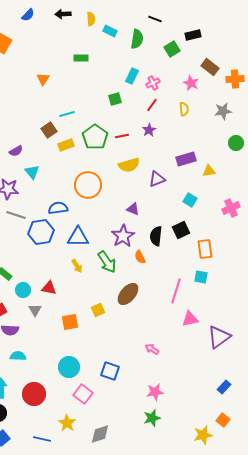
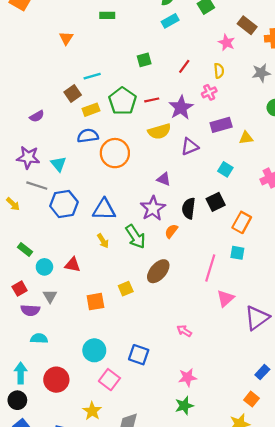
cyan rectangle: (132, 76) -> (170, 21), moved, turned 35
pink cross: (153, 83) -> (209, 92), moved
purple star: (149, 130) -> (181, 108), moved, size x1.6
cyan triangle: (32, 172) -> (59, 164), moved
blue semicircle: (58, 208) -> (88, 136), moved
orange rectangle: (205, 249) -> (242, 222), turned 36
orange semicircle: (140, 257) -> (171, 231), turned 64
gray triangle: (35, 310) -> (50, 296), moved
pink triangle: (190, 319) -> (225, 298), turned -30
orange square: (223, 420) -> (251, 399), moved

